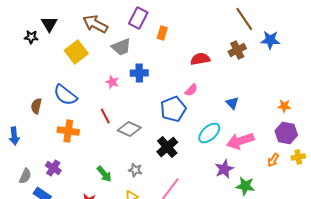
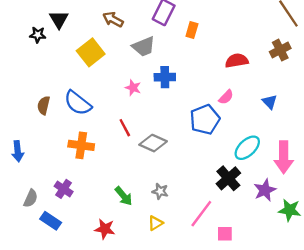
brown arrow: (95, 24) -> (113, 19), size x0.7
blue triangle: (232, 103) -> (270, 102), moved
brown semicircle: (36, 106) -> (44, 105), moved
pink arrow: (240, 141) -> (284, 157), turned -72
black cross: (167, 147) -> (228, 178), moved

